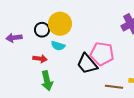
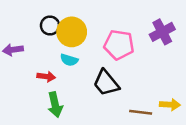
black circle: (42, 30) -> (50, 26), moved
pink pentagon: (102, 54) -> (119, 45), moved

